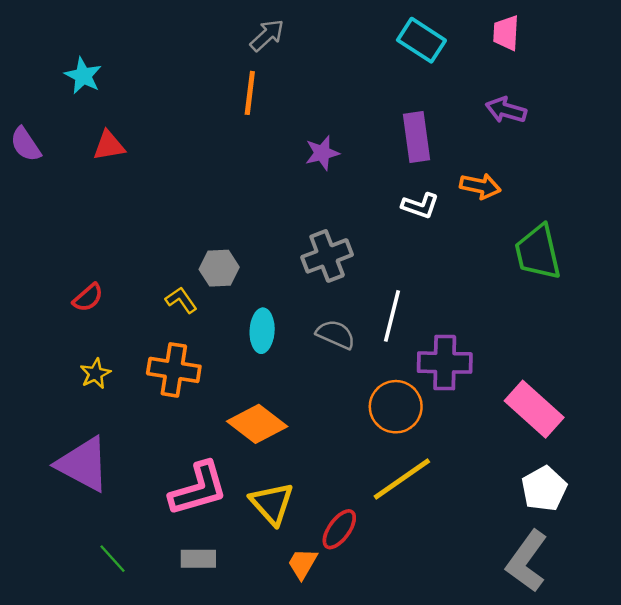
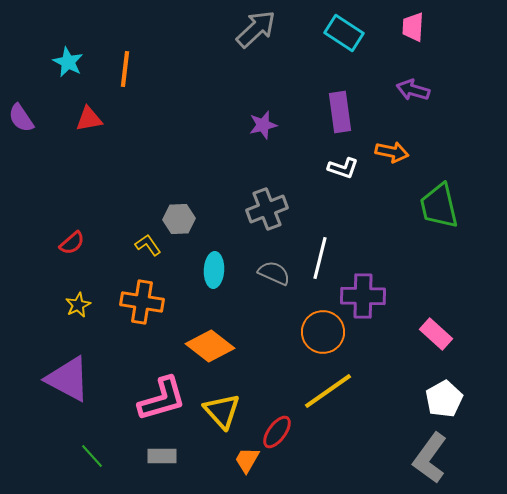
gray arrow: (267, 35) -> (256, 29), moved, size x1.4
orange line: (250, 93) -> (125, 69), moved
pink rectangle: (534, 409) -> (436, 334), size x0.7

